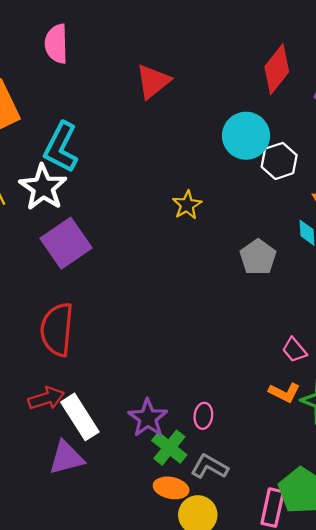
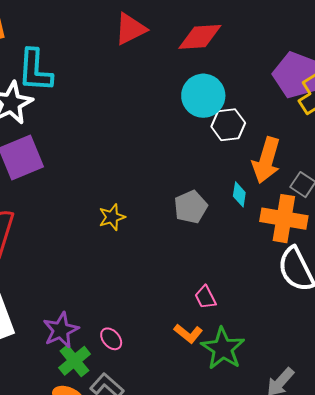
red diamond: (277, 69) -> (200, 37), moved, turned 36
cyan L-shape: (61, 147) -> (35, 70), turned -36
yellow star: (187, 205) -> (112, 217), moved
pink ellipse: (203, 416) -> (111, 339), turned -60

